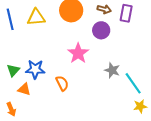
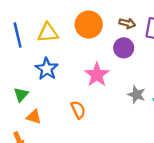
blue star: (35, 69) -> (47, 69), moved, turned 30

